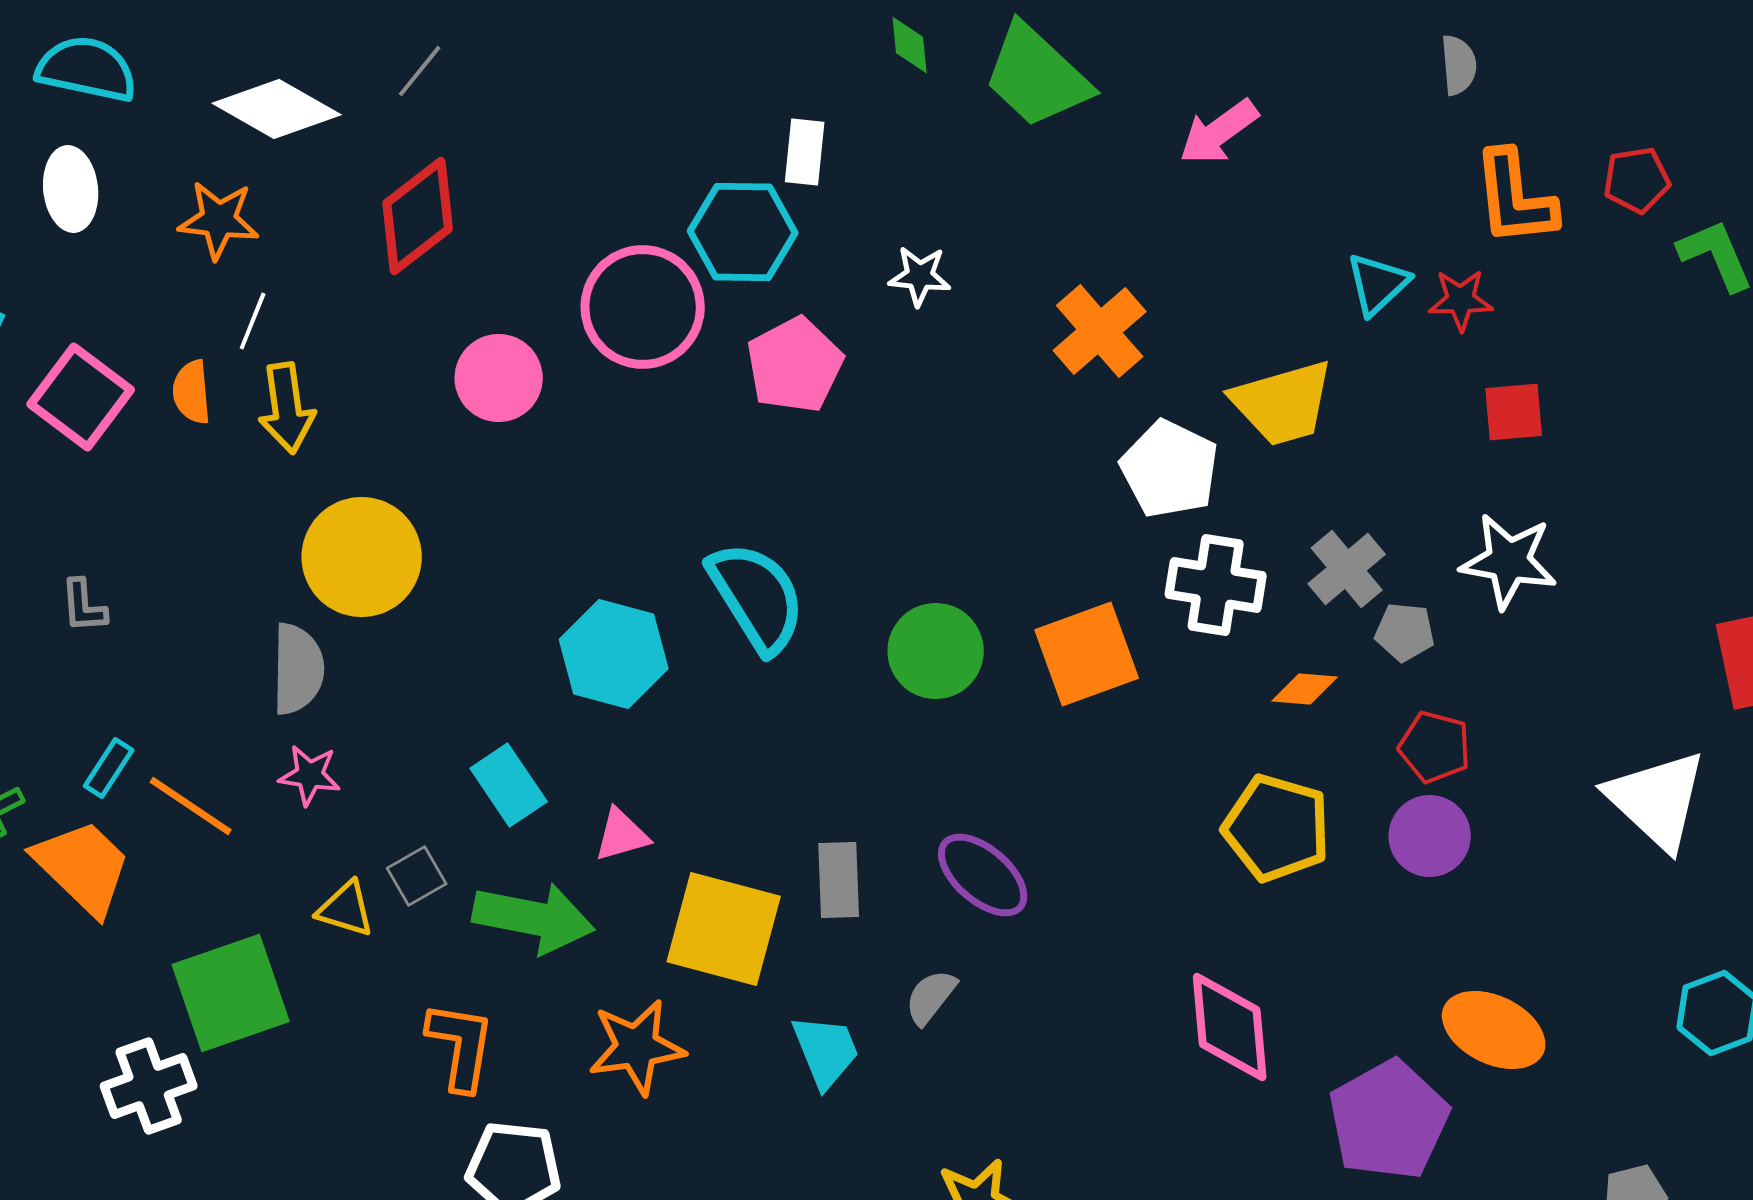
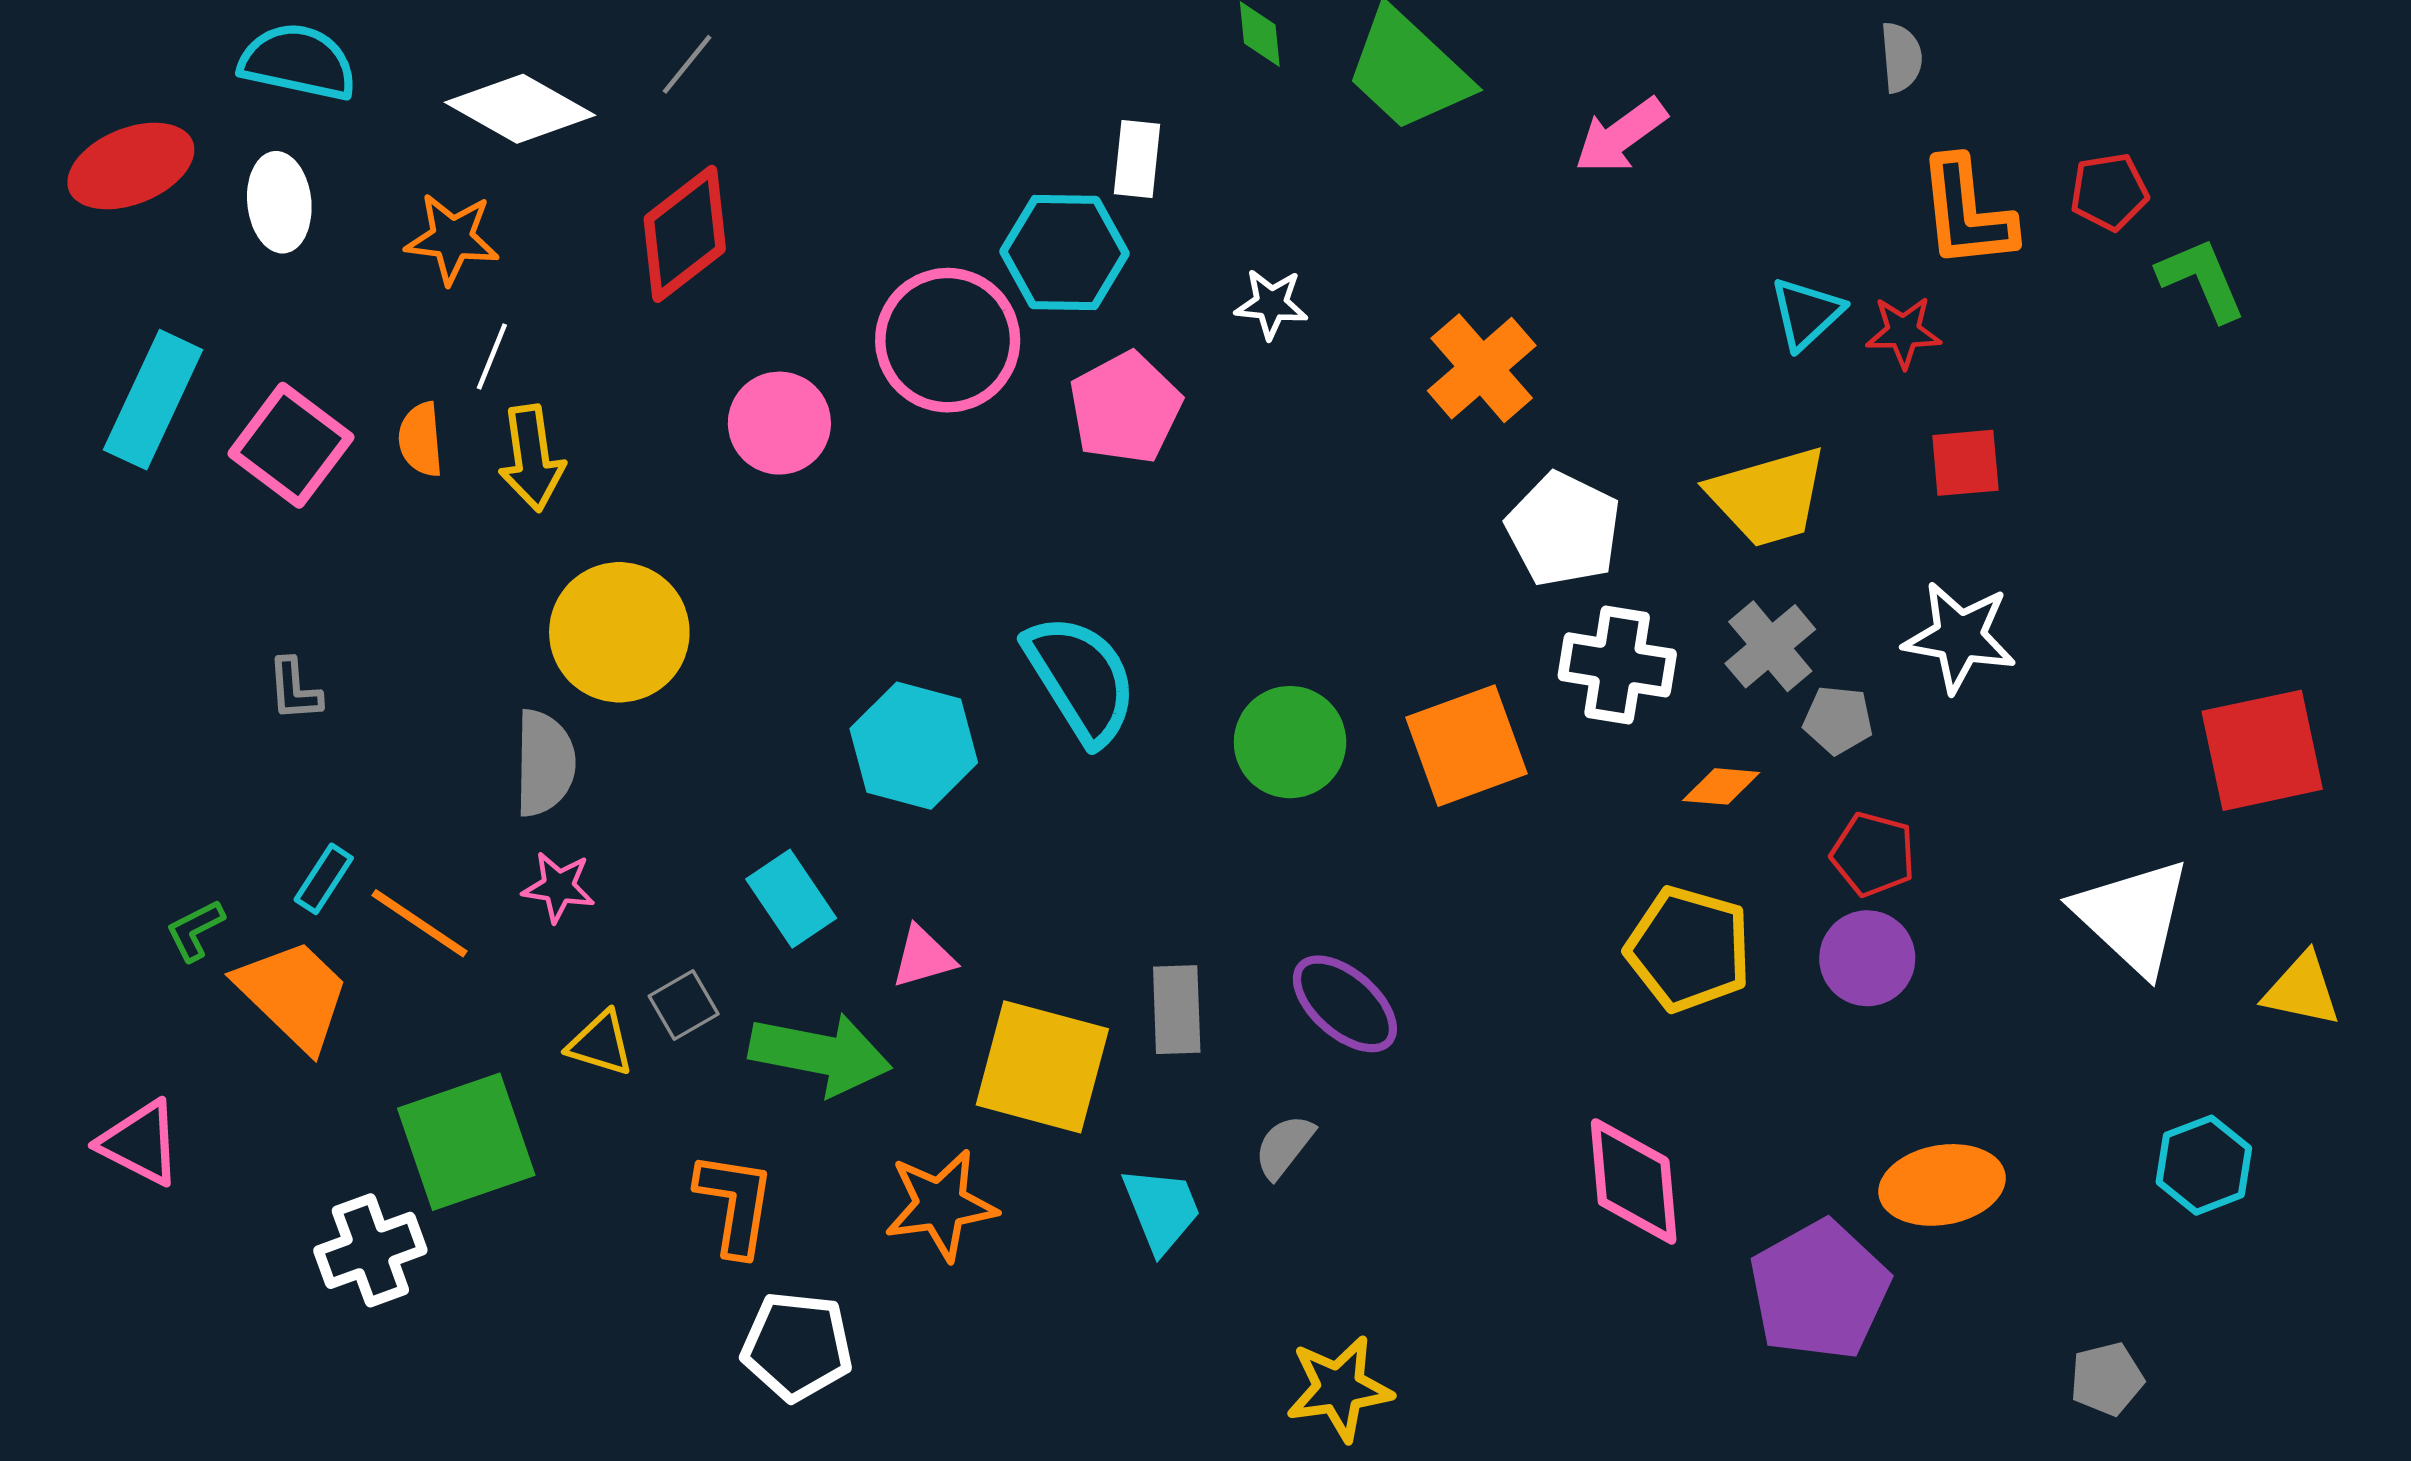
yellow trapezoid: (1283, 403) -> (1768, 497), moved
orange ellipse: (1494, 1030) -> (1942, 1185), turned -36

